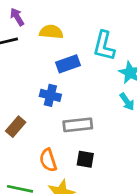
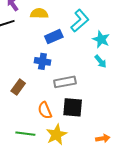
cyan L-shape: (104, 46) -> (80, 21), turned -140
black square: (85, 159) -> (73, 107), size x1.5

